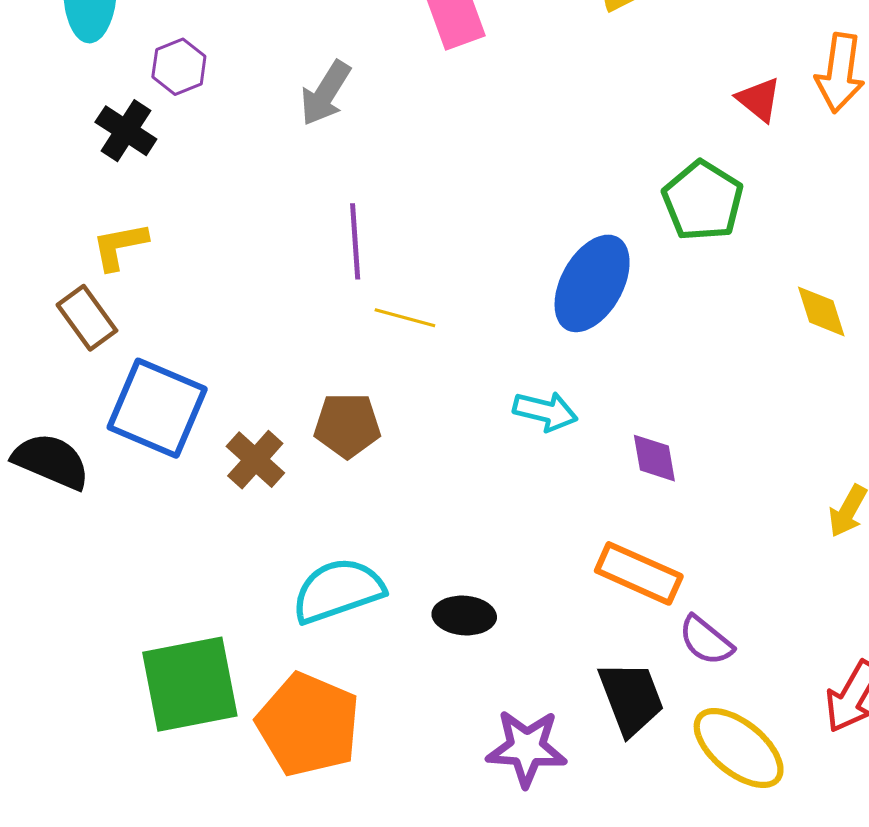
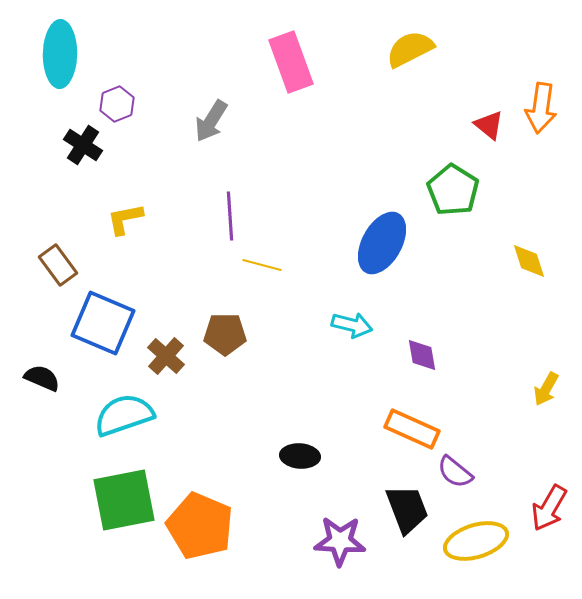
yellow L-shape: (120, 246) -> (125, 219), moved
black semicircle: (51, 461) -> (42, 378), moved, size x0.7
cyan semicircle: (338, 591) -> (124, 415), moved
yellow ellipse: (739, 748) -> (476, 541), turned -56

